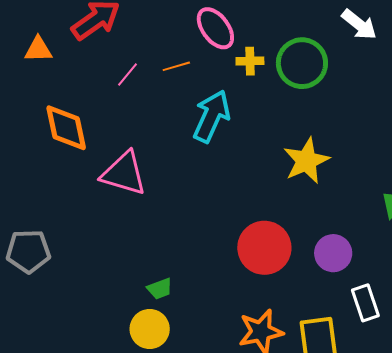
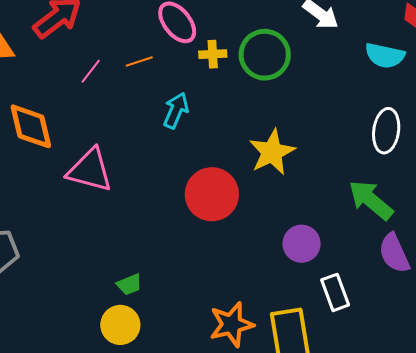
cyan arrow: (212, 116) -> (176, 110), size x0.7
red circle: (264, 248) -> (212, 194), moved

